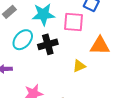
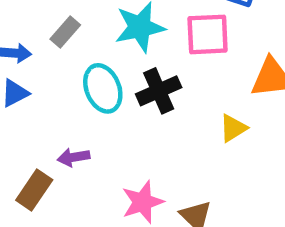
cyan ellipse: (23, 40) -> (103, 88), turned -55

